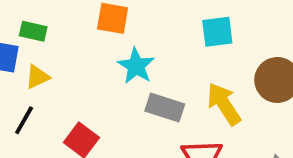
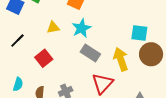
cyan square: (217, 32) -> (139, 33), moved
yellow triangle: (37, 77) -> (53, 27), moved

